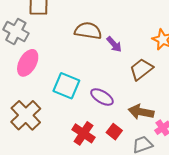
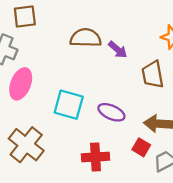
brown trapezoid: (141, 69) -> (153, 74), turned -55
red square: (114, 132) -> (141, 147), moved
red cross: (84, 133) -> (96, 157), turned -30

